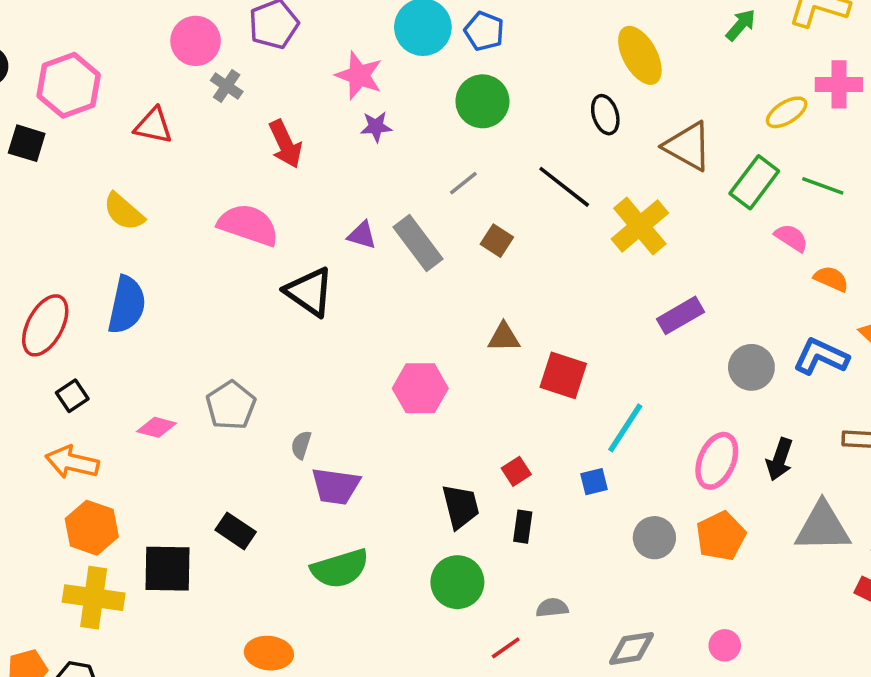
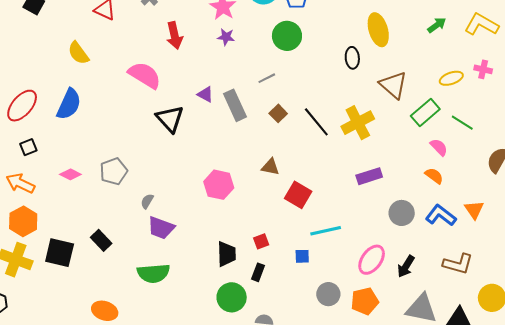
pink cross: (839, 84) -> (483, 69), size x0.7
black line: (564, 187) -> (316, 122), moved
orange semicircle: (831, 279) -> (434, 176), moved
cyan line: (625, 428) -> (326, 231), turned 32
green circle: (457, 582) -> (232, 297), moved

